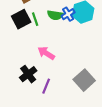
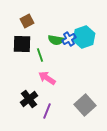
black square: (21, 19) -> (22, 44), turned 30
green line: (35, 19) -> (40, 55), moved

